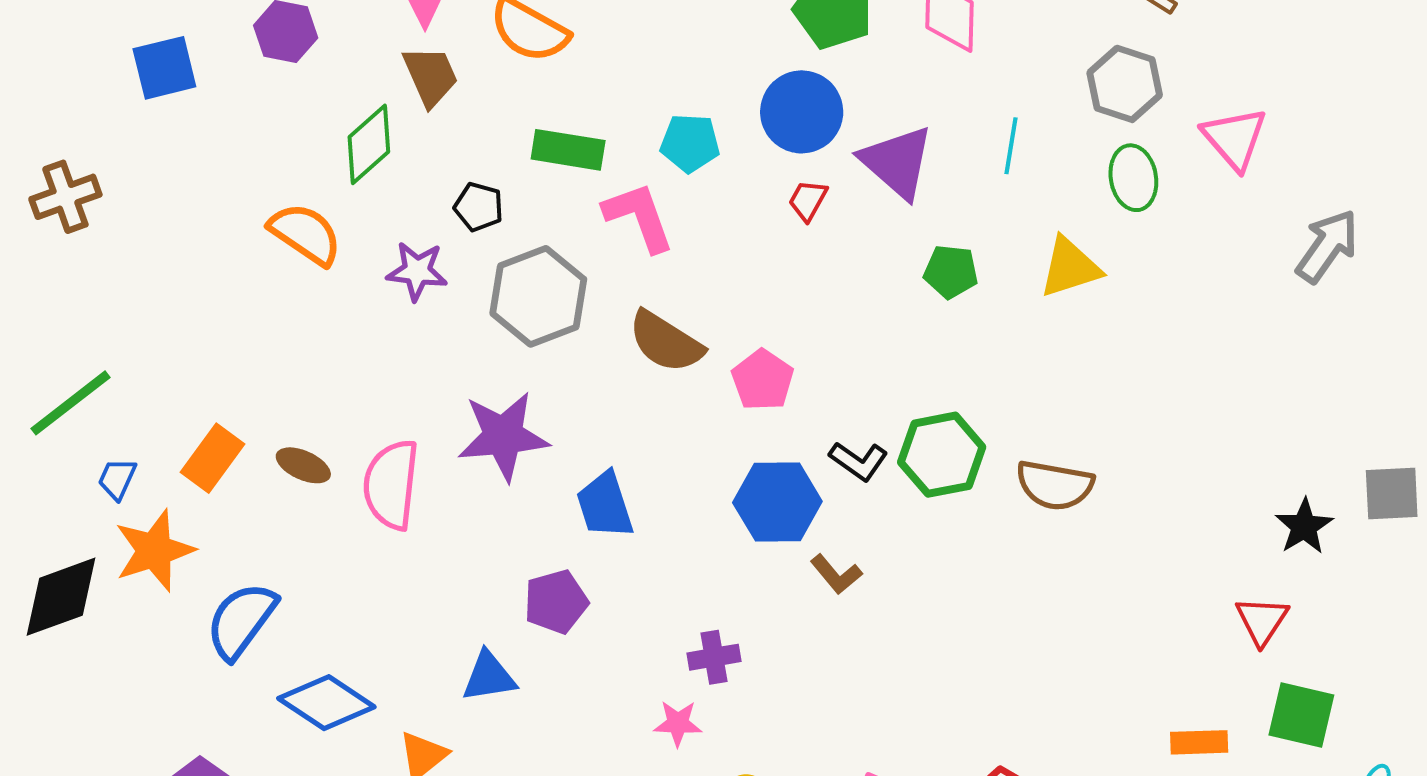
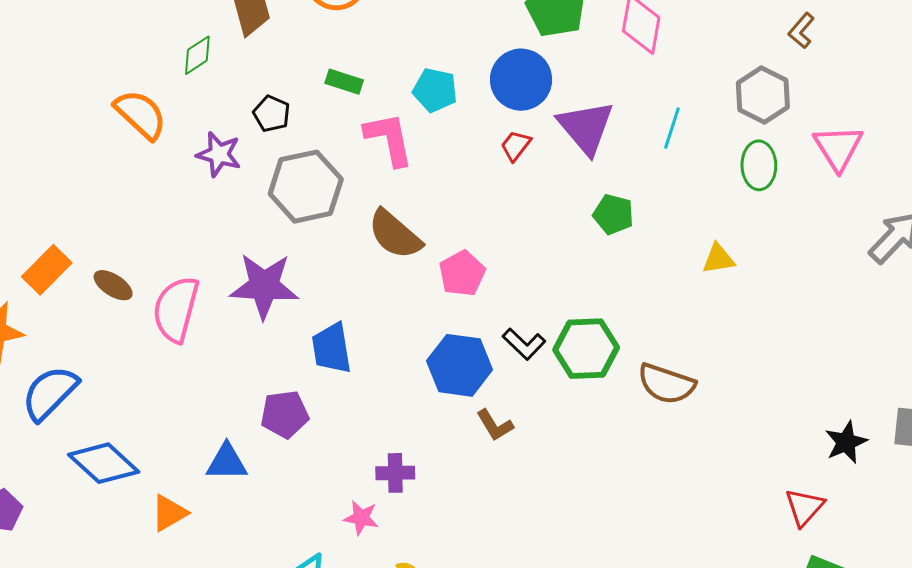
green diamond: (369, 144) -> (197, 55), size x0.7
green rectangle: (568, 150) -> (344, 82), size x0.7
yellow triangle: (1070, 267) -> (718, 259), moved, size x0.7

